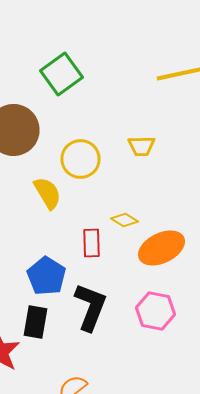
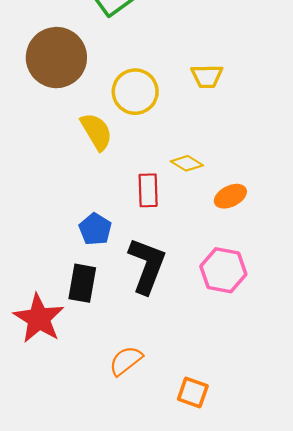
orange ellipse: (162, 248) -> (230, 196), size x0.6
blue pentagon: (46, 276) -> (95, 229), size x0.7

